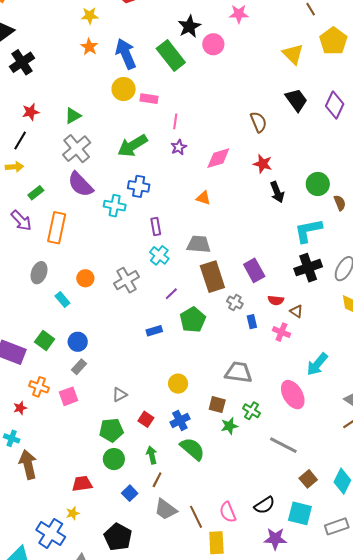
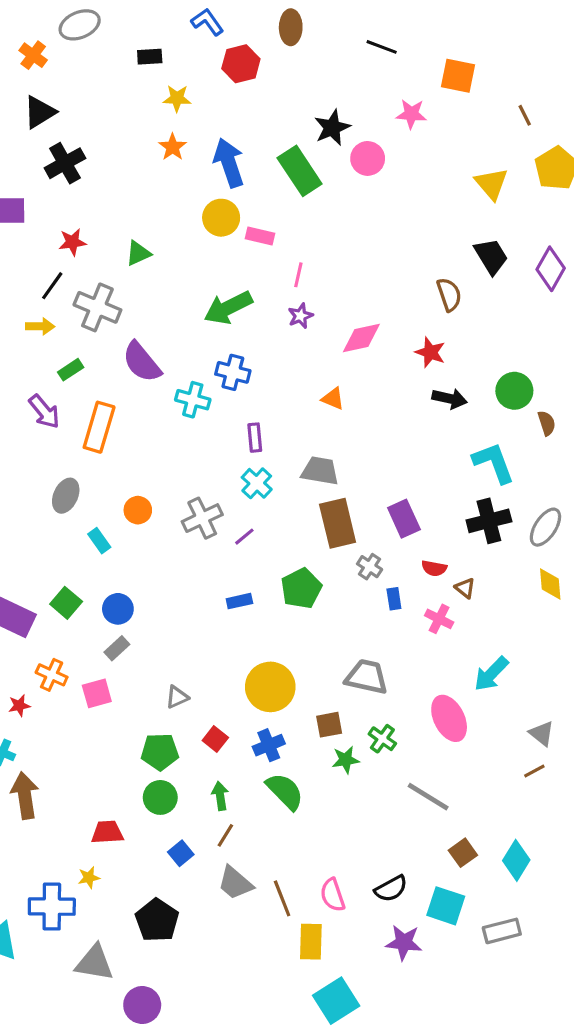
brown semicircle: (258, 122) -> (449, 295), moved
gray cross: (77, 149) -> (97, 307), moved, turned -32
black arrow: (277, 192) -> (450, 399), turned -60
cyan L-shape: (308, 231) -> (494, 463), turned 76
purple line: (171, 294) -> (244, 537), moved
yellow circle: (178, 384) -> (270, 687), size x1.6
brown square: (217, 405) -> (329, 725), turned -30
blue cross: (51, 533) -> (52, 907), turned -36

